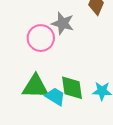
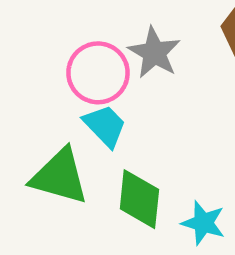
cyan trapezoid: (55, 96) -> (105, 126), moved

